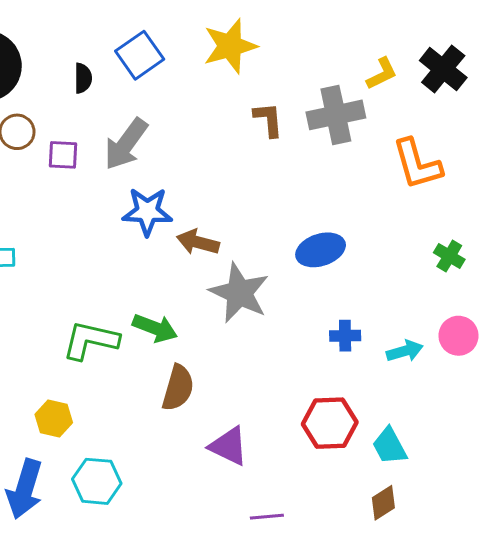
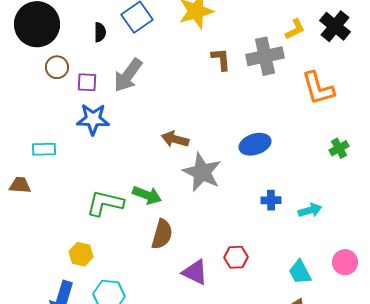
blue star: (147, 212) -> (93, 119), moved
green cross: (449, 256) -> (339, 148), turned 30
pink circle: (458, 336) -> (345, 262), moved
red hexagon: (330, 423) -> (236, 257), moved, size x0.7

